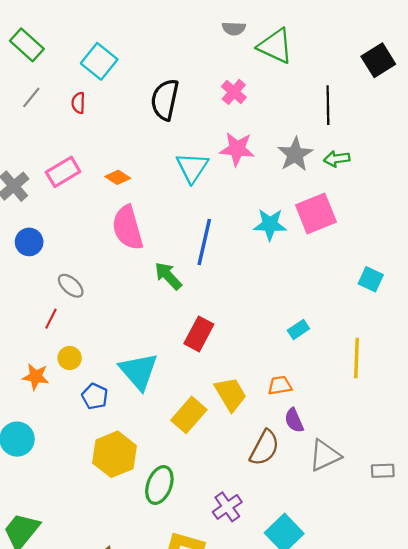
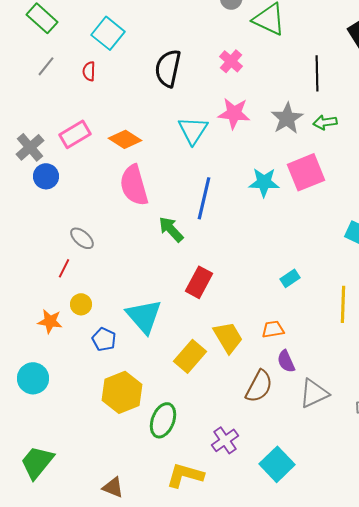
orange diamond: (118, 177) -> (125, 139), size x1.4
blue circle: (29, 242) -> (46, 176), moved

